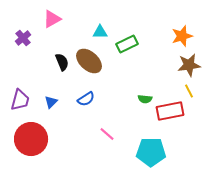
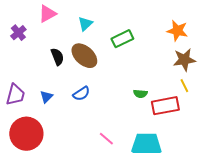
cyan triangle: (100, 32) -> (85, 24), moved, turned -42
orange star: (182, 36) -> (177, 31), turned 30
pink line: (107, 134) -> (106, 139), moved

